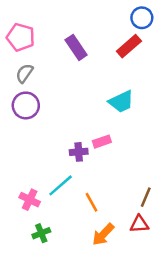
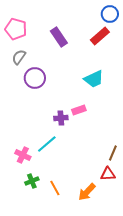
purple circle: (26, 105) -> (35, 78), moved
orange line: (92, 202) -> (55, 188), moved
orange arrow: (103, 234) -> (87, 192), moved

